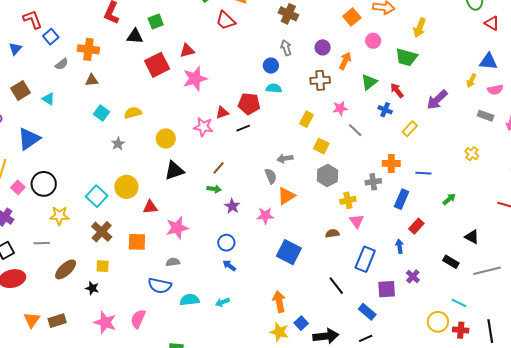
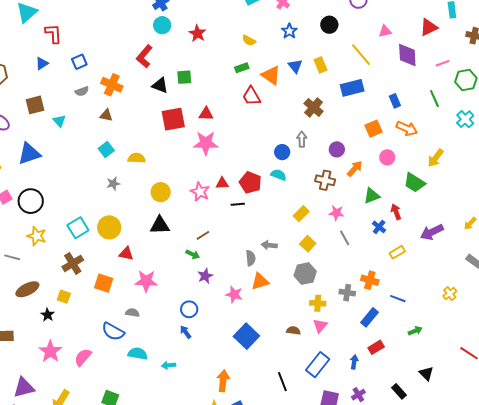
red L-shape: (33, 19) -> (53, 34), moved

